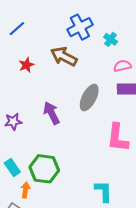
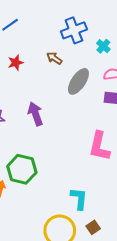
brown arrow: (64, 56) -> (54, 58), size x0.6
gray ellipse: (89, 98) -> (78, 81), moved

